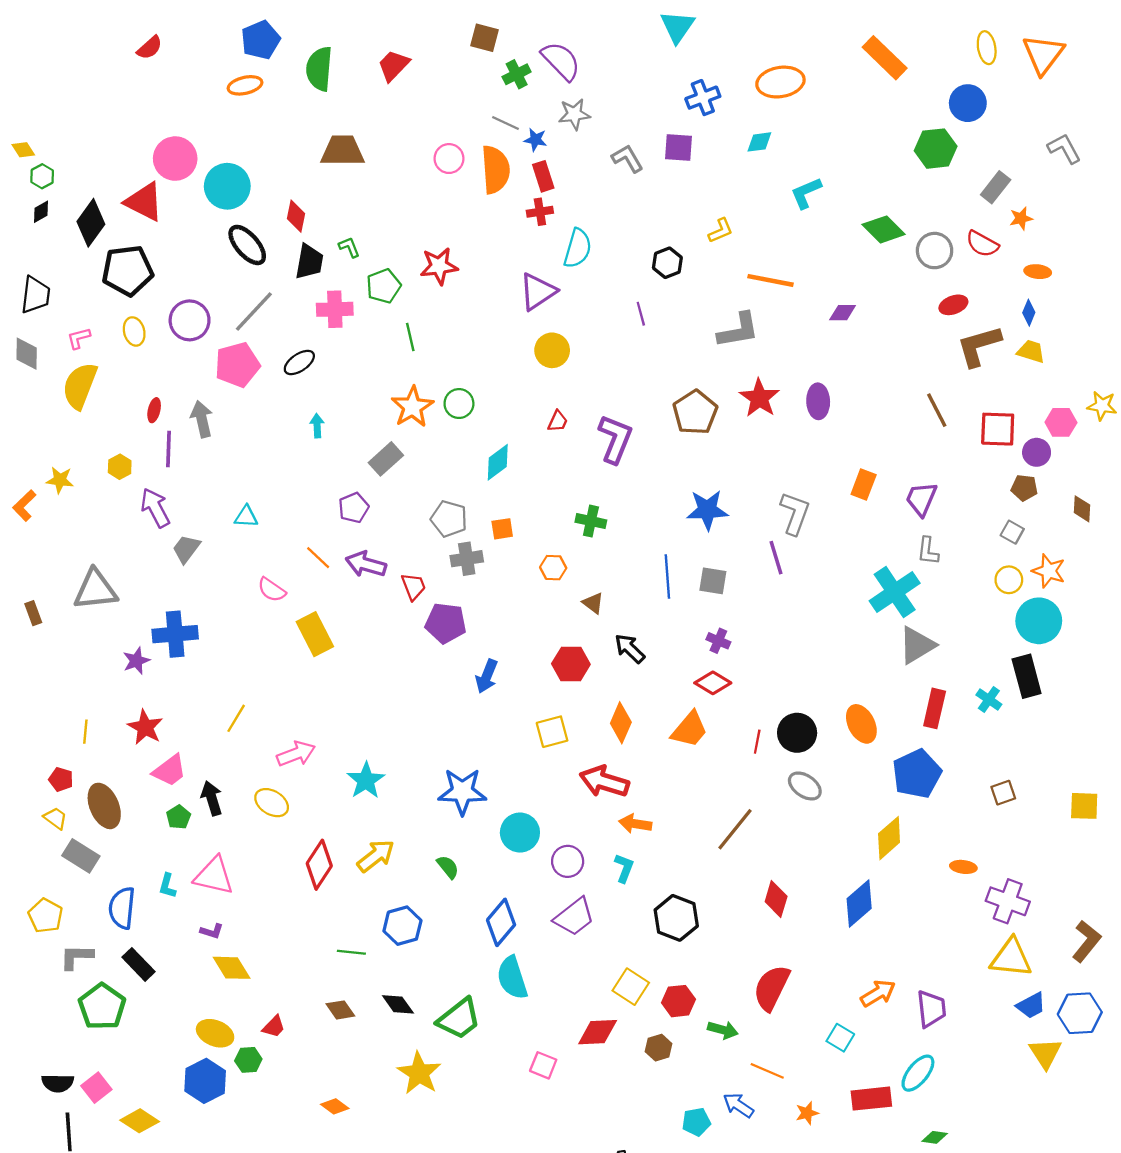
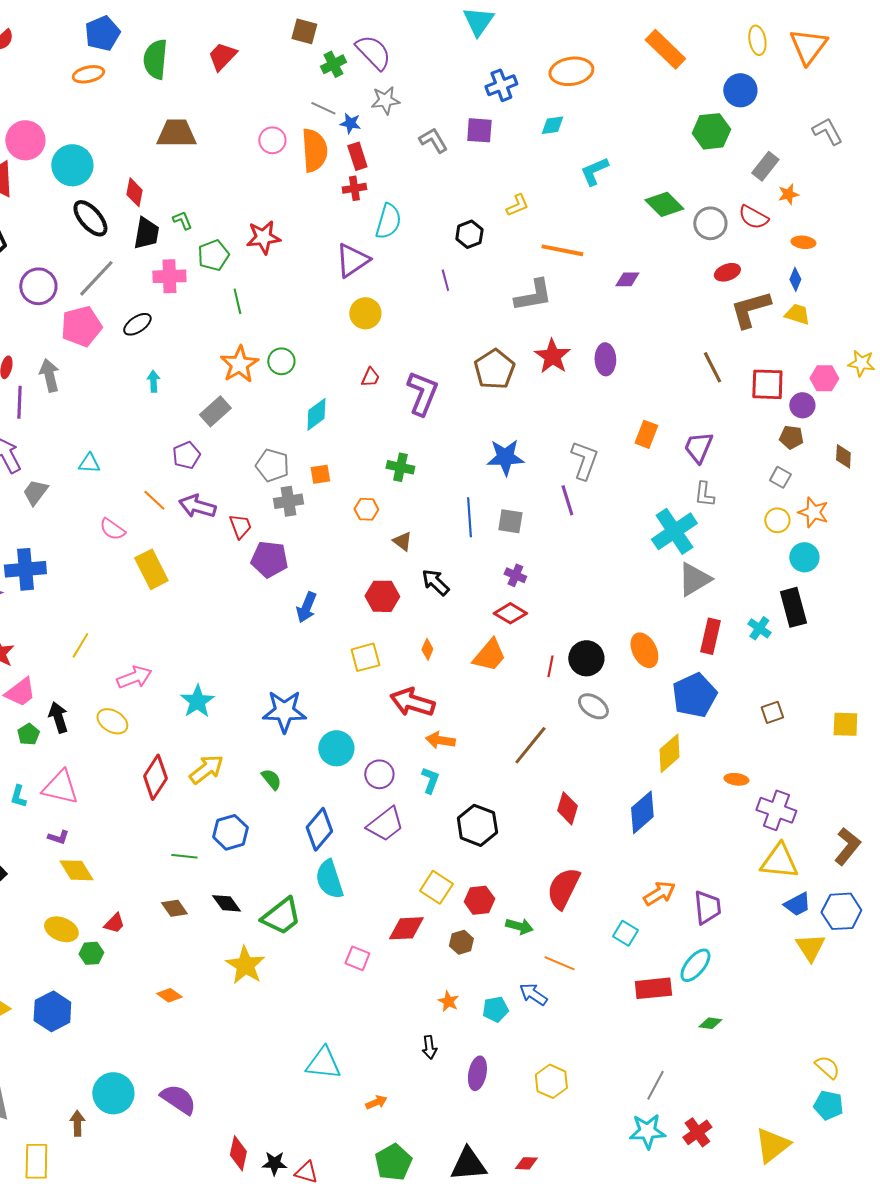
cyan circle: (1039, 621) -> (804, 557), size x0.7
orange diamond: (621, 723) -> (427, 649), size x0.6
blue hexagon: (205, 1081) -> (52, 1011), moved
orange star: (807, 1113) -> (448, 1001), moved, turned -30

